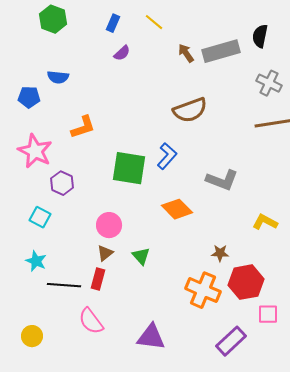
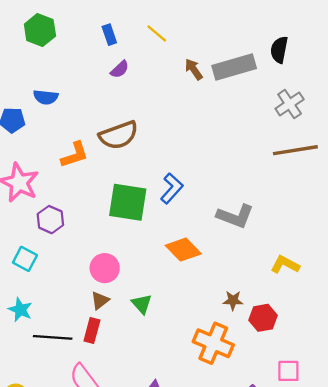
blue rectangle: (113, 23) -> (109, 35), turned -42
gray cross: (269, 83) -> (290, 104), turned 30
brown semicircle: (190, 110) -> (119, 135), moved
red hexagon: (246, 282) -> (263, 318), moved, size x0.7

